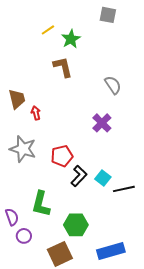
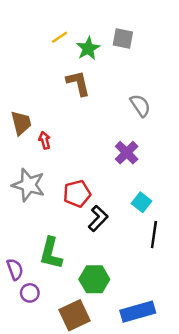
gray square: (108, 15) -> (123, 38), moved
cyan square: (103, 178) -> (141, 202), moved
black line: (124, 189) -> (154, 235), turned -70

